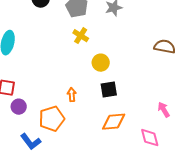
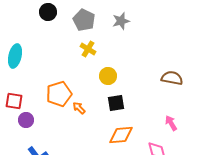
brown semicircle: (165, 47) -> (172, 78), moved
orange arrow: (72, 95) -> (79, 108), turned -40
orange pentagon: (52, 119) -> (59, 94), moved

